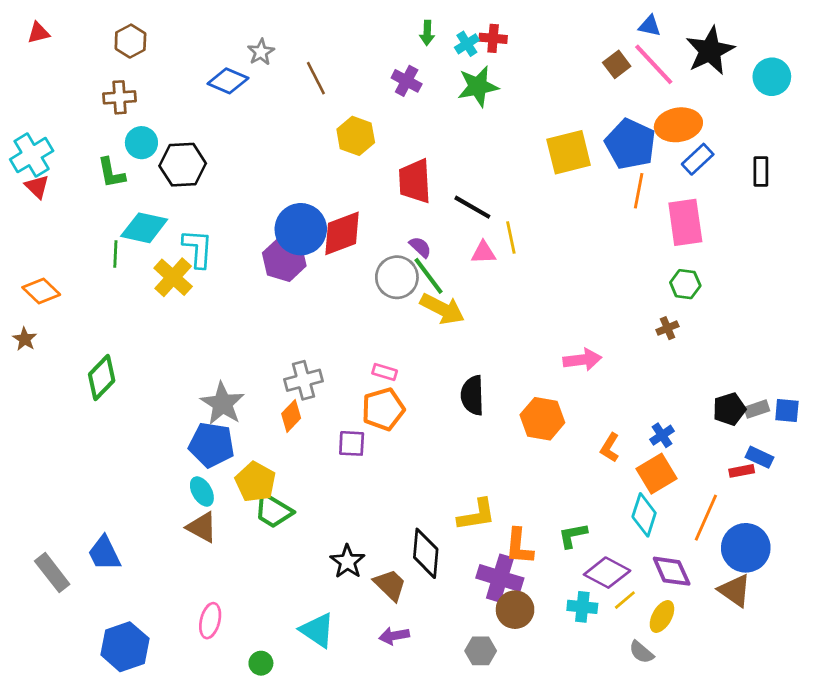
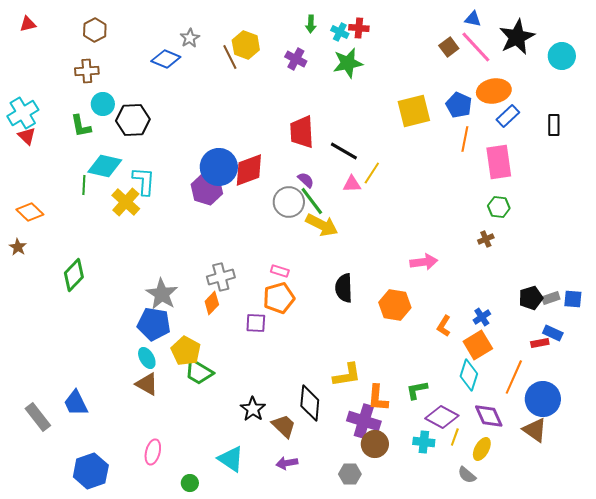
cyan cross: (467, 44) -> (340, 32), turned -30
yellow hexagon: (356, 136) -> (246, 45), moved
blue pentagon: (630, 144) -> (459, 105), size x0.7
yellow line: (511, 237) -> (372, 173), turned 45
yellow line: (625, 600) -> (455, 437), turned -30

